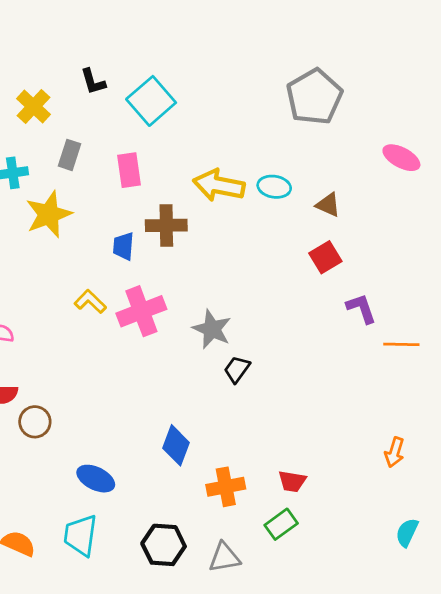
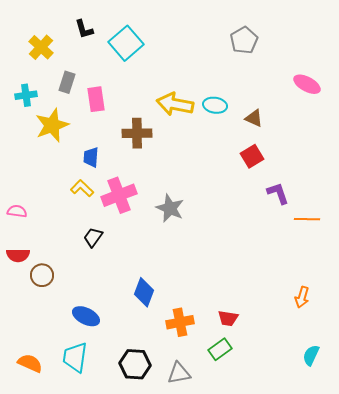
gray pentagon: (314, 97) -> (244, 40), size x0.7
pink rectangle: (129, 170) -> (96, 99), moved
blue trapezoid: (123, 246) -> (91, 157), moved
black trapezoid: (237, 369) -> (93, 237), moved

